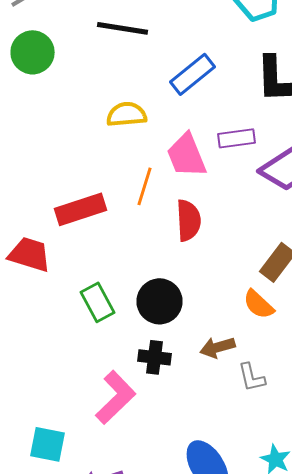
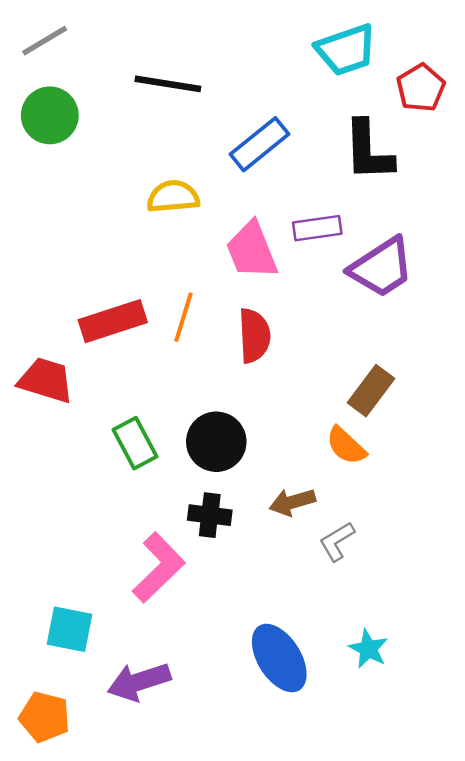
orange line: (144, 186) -> (184, 317), moved
gray L-shape: (252, 377) -> (337, 541), turned 72

